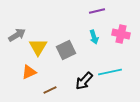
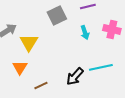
gray square: (66, 50) -> (57, 15), moved
orange triangle: (29, 72) -> (20, 67), turned -35

